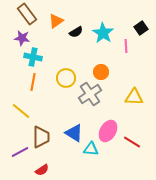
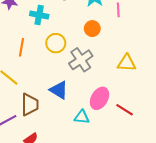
cyan cross: (33, 57) -> (39, 15), moved
orange circle: (101, 72) -> (92, 29), moved
blue triangle: (74, 133) -> (59, 90), moved

